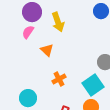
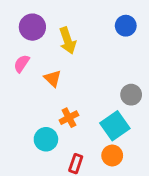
pink semicircle: (28, 32) -> (22, 64), moved
cyan circle: (28, 98) -> (46, 139), moved

